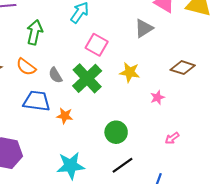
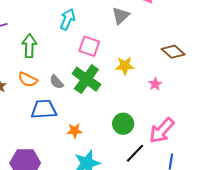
gray triangle: (144, 28) -> (121, 16), moved
brown diamond: (183, 68) -> (173, 52), turned 35
orange star: (65, 116) -> (75, 131), moved
pink arrow: (172, 138) -> (162, 131), moved, size x2.0

